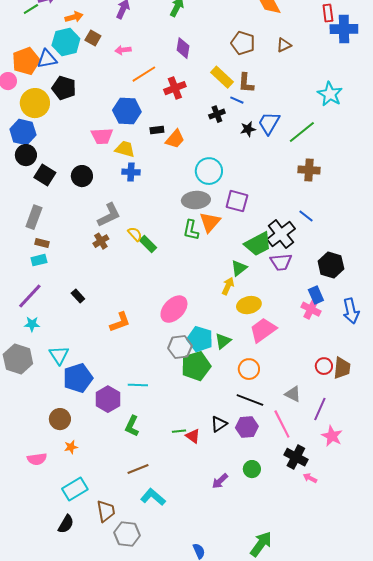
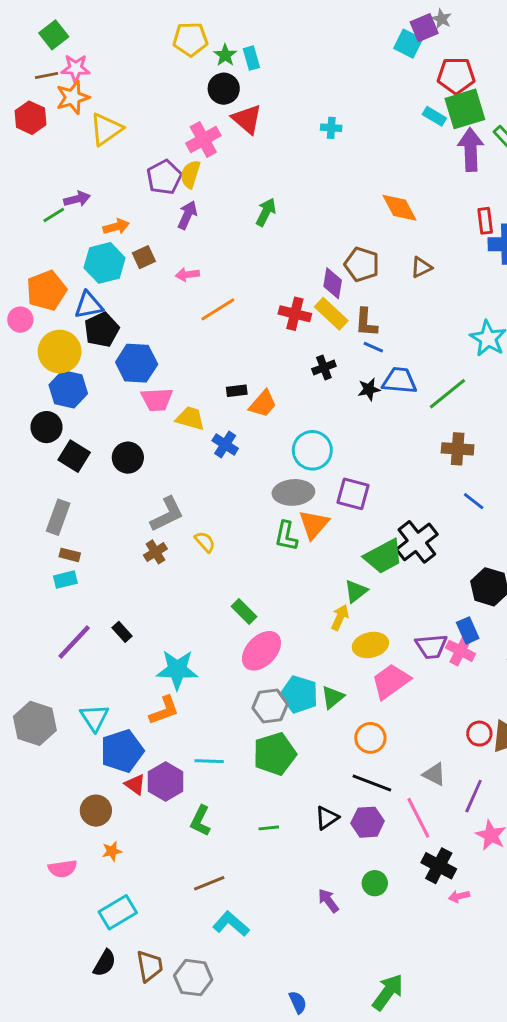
brown square: (93, 38) -> (144, 257), turned 35
purple diamond: (183, 48) -> (333, 283), moved
blue triangle: (47, 59) -> (89, 305), moved
black pentagon: (64, 88) -> (102, 330), turned 30
red cross: (175, 88) -> (295, 314), moved, turned 35
blue line: (237, 100) -> (373, 347), moved
blue hexagon: (127, 111) -> (137, 363), moved
blue trapezoid: (269, 123) -> (399, 381), turned 65
blue hexagon: (23, 132) -> (68, 389), moved
blue cross: (131, 172) -> (225, 444), moved, turned 30
blue line: (306, 216) -> (474, 501), moved
green rectangle: (148, 244) -> (244, 612), moved
purple trapezoid: (281, 262) -> (431, 646), moved
purple line: (30, 296) -> (74, 642), moved
orange L-shape: (120, 322) -> (164, 710), moved
cyan star: (32, 324) -> (177, 670), moved, size x1.8
green pentagon: (196, 366) -> (275, 754), moved
red triangle: (193, 436) -> (135, 784), moved
pink arrow: (310, 478) -> (459, 896), turned -40
purple arrow: (220, 481) -> (328, 901), turned 96
brown trapezoid: (106, 511) -> (150, 966), moved

